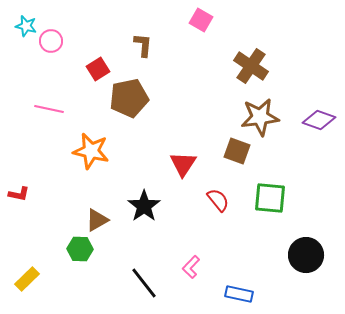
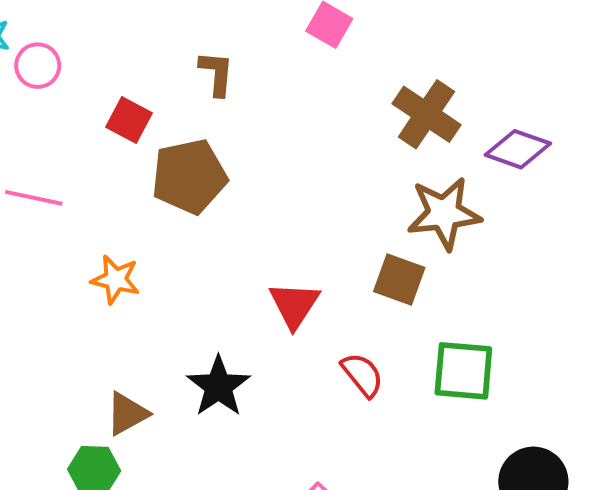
red square: (98, 69) -> (129, 120), turned -30
purple diamond: (319, 120) -> (518, 149), moved
orange star: (91, 151) -> (115, 279), size x0.7

